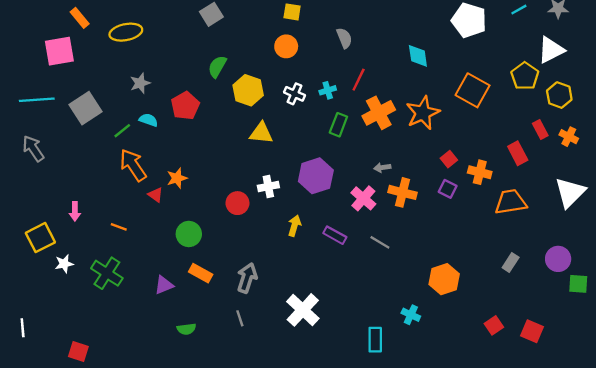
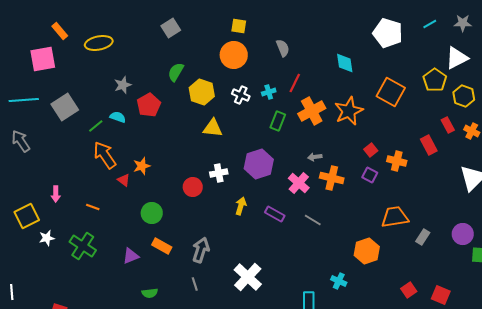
orange circle: (286, 46) -> (234, 55), size x1.4
gray star: (140, 83) -> (123, 85), moved
orange trapezoid: (511, 202) -> (395, 217), moved

